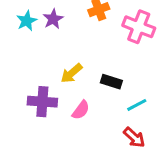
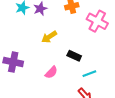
yellow arrow: (71, 73) -> (49, 37), moved
purple cross: (42, 102) -> (13, 62), moved

